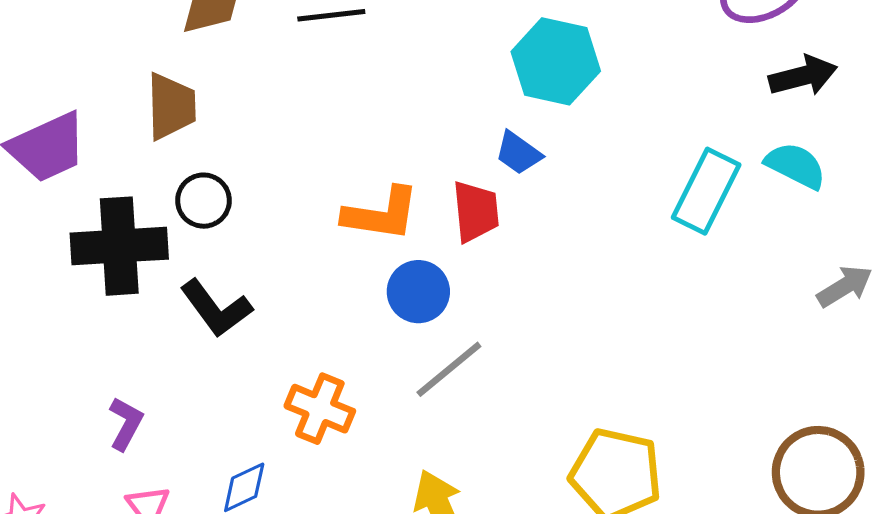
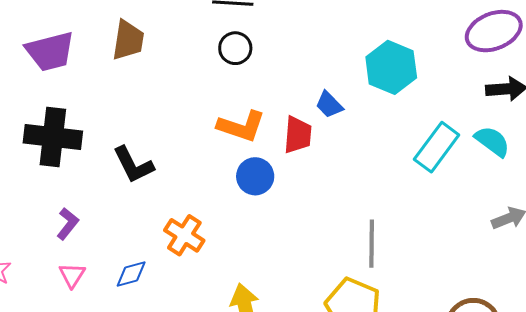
cyan hexagon: (556, 61) -> (391, 67), moved
black circle: (204, 201) -> (235, 48), moved
black cross: (119, 246) -> (53, 137), moved
gray line: (449, 369) -> (372, 244), moved, turned -60

